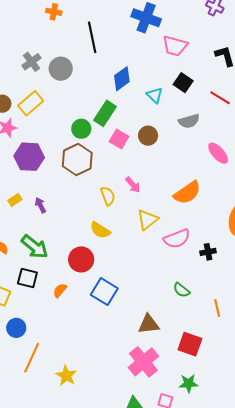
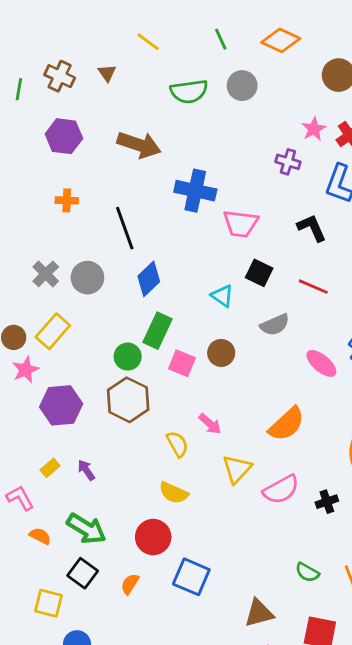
blue diamond: (122, 79) -> (149, 279), moved
black square: (27, 278) -> (83, 573), turned 30
green semicircle: (182, 290) -> (307, 572), moved

